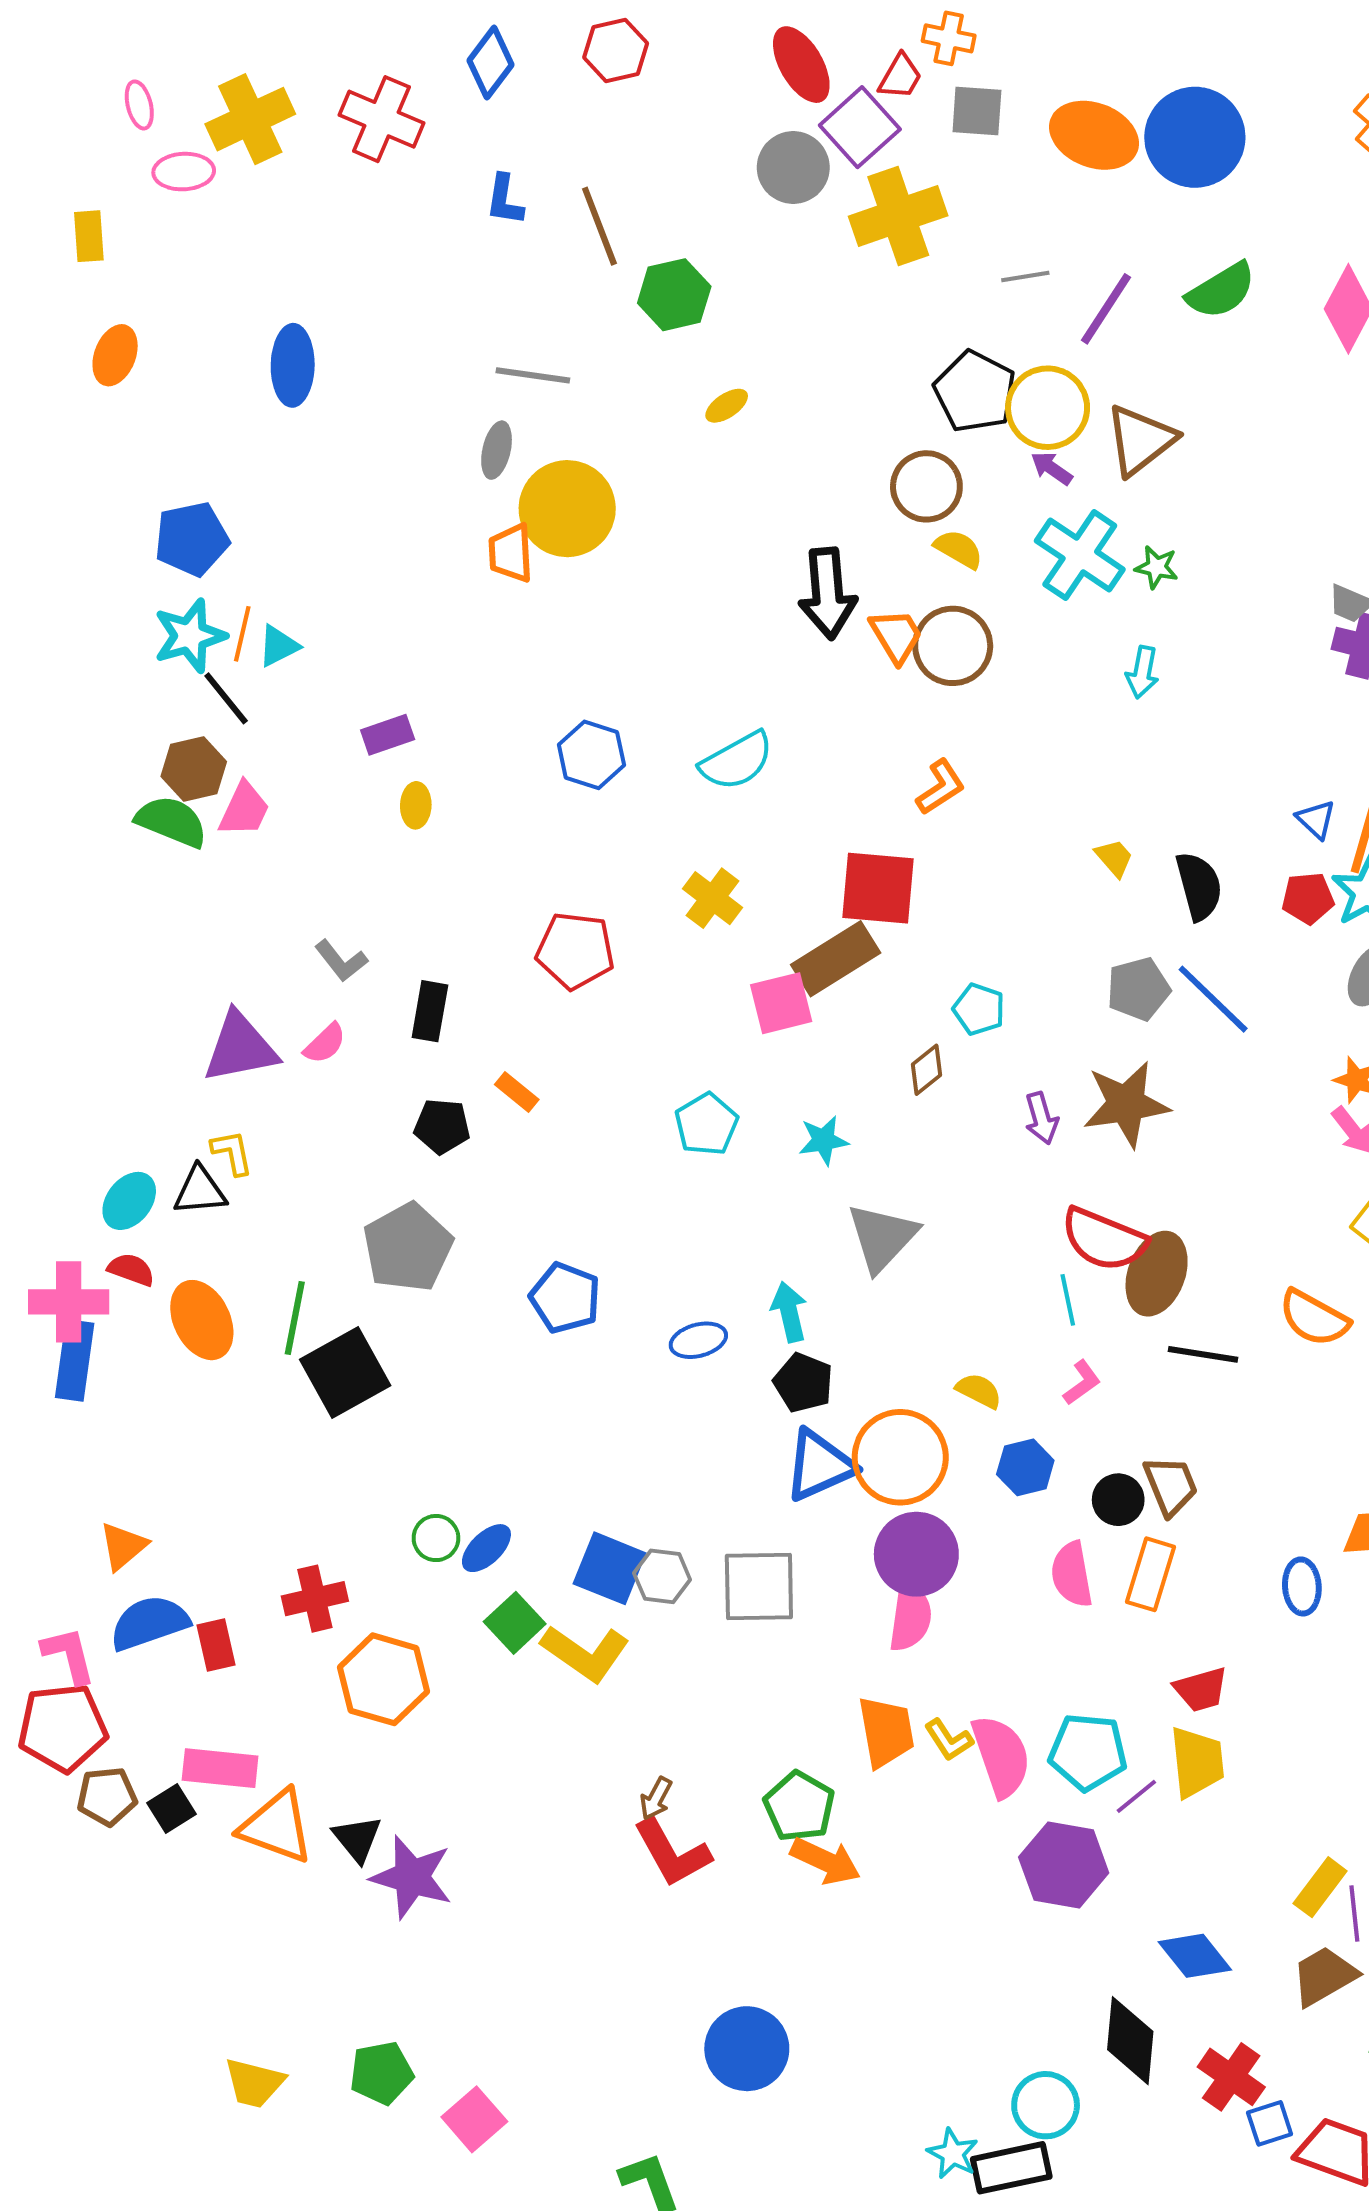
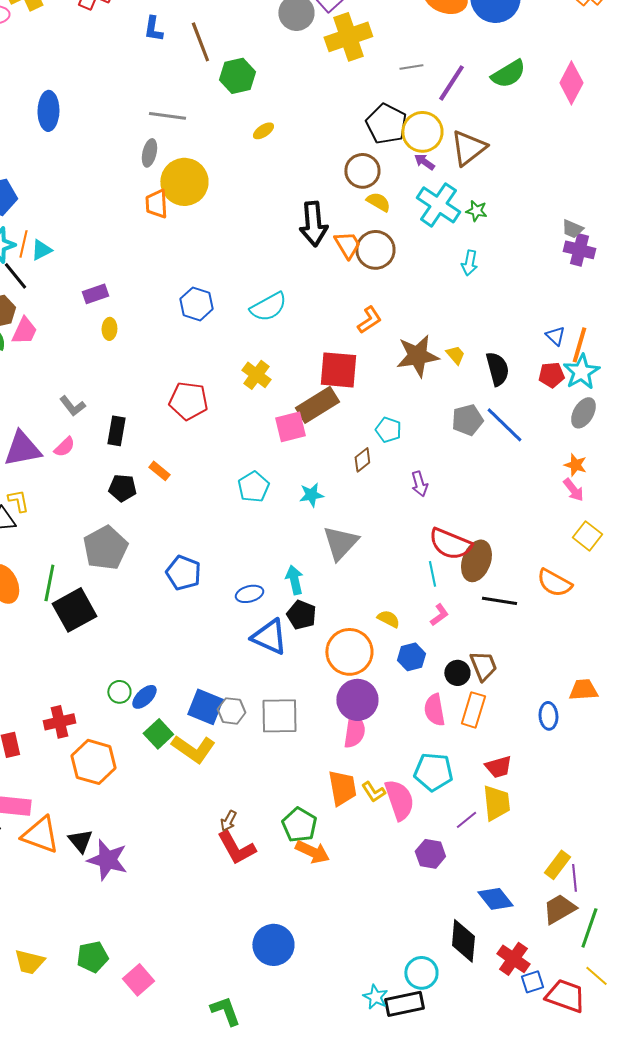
brown star: (1126, 1104) -> (417, 356), moved
blue triangle: (819, 1465) -> (269, 637), moved, turned 48
cyan pentagon: (1088, 1752) -> (433, 772), moved
purple hexagon: (1064, 1865) -> (430, 854), size x0.7

